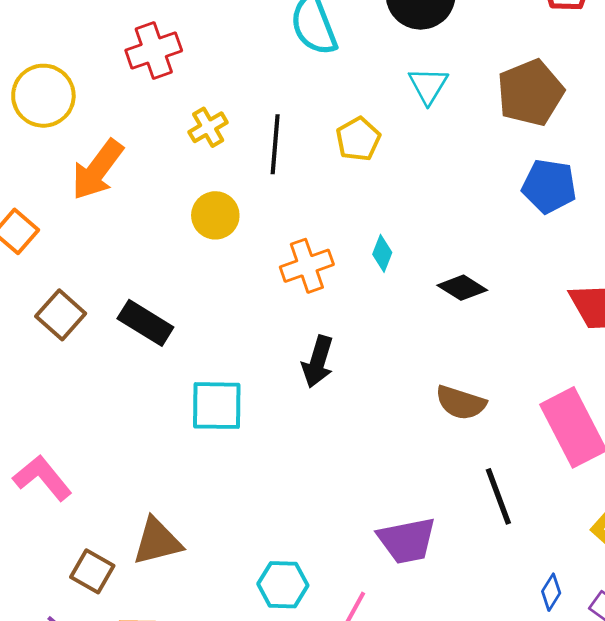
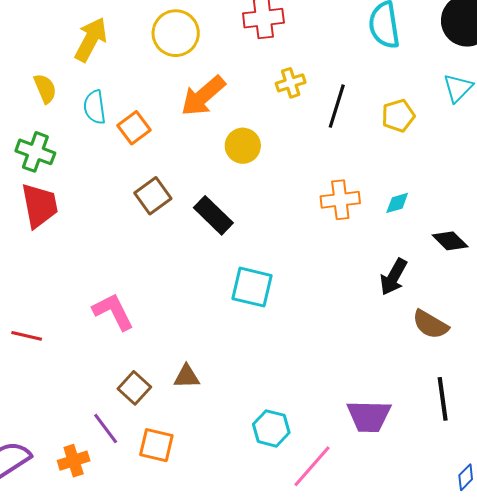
yellow circle: (215, 215) -> (243, 146), moved
cyan diamond: (382, 253) -> (397, 203), turned 40
black arrow: (318, 362) -> (394, 277), moved
brown triangle: (157, 541) -> (187, 377), size x0.7

